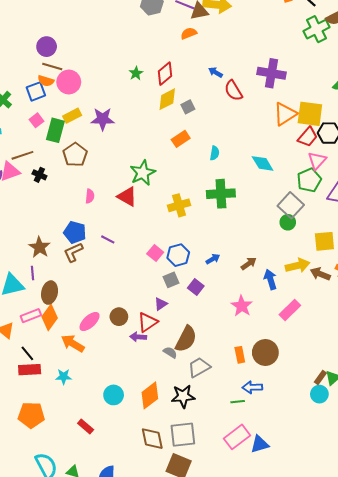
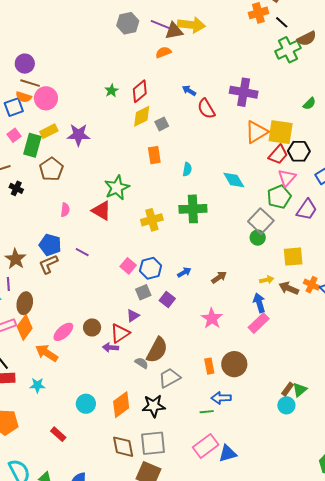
orange rectangle: (181, 139) -> (154, 155), turned -66
yellow arrow: (298, 266) -> (267, 280), size x0.6
blue arrow: (270, 279) -> (259, 303), moved

